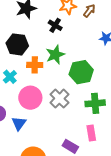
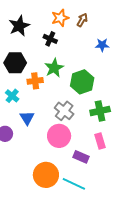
pink circle: (30, 98) -> (59, 136), moved
blue triangle: (19, 123) -> (27, 118), moved

